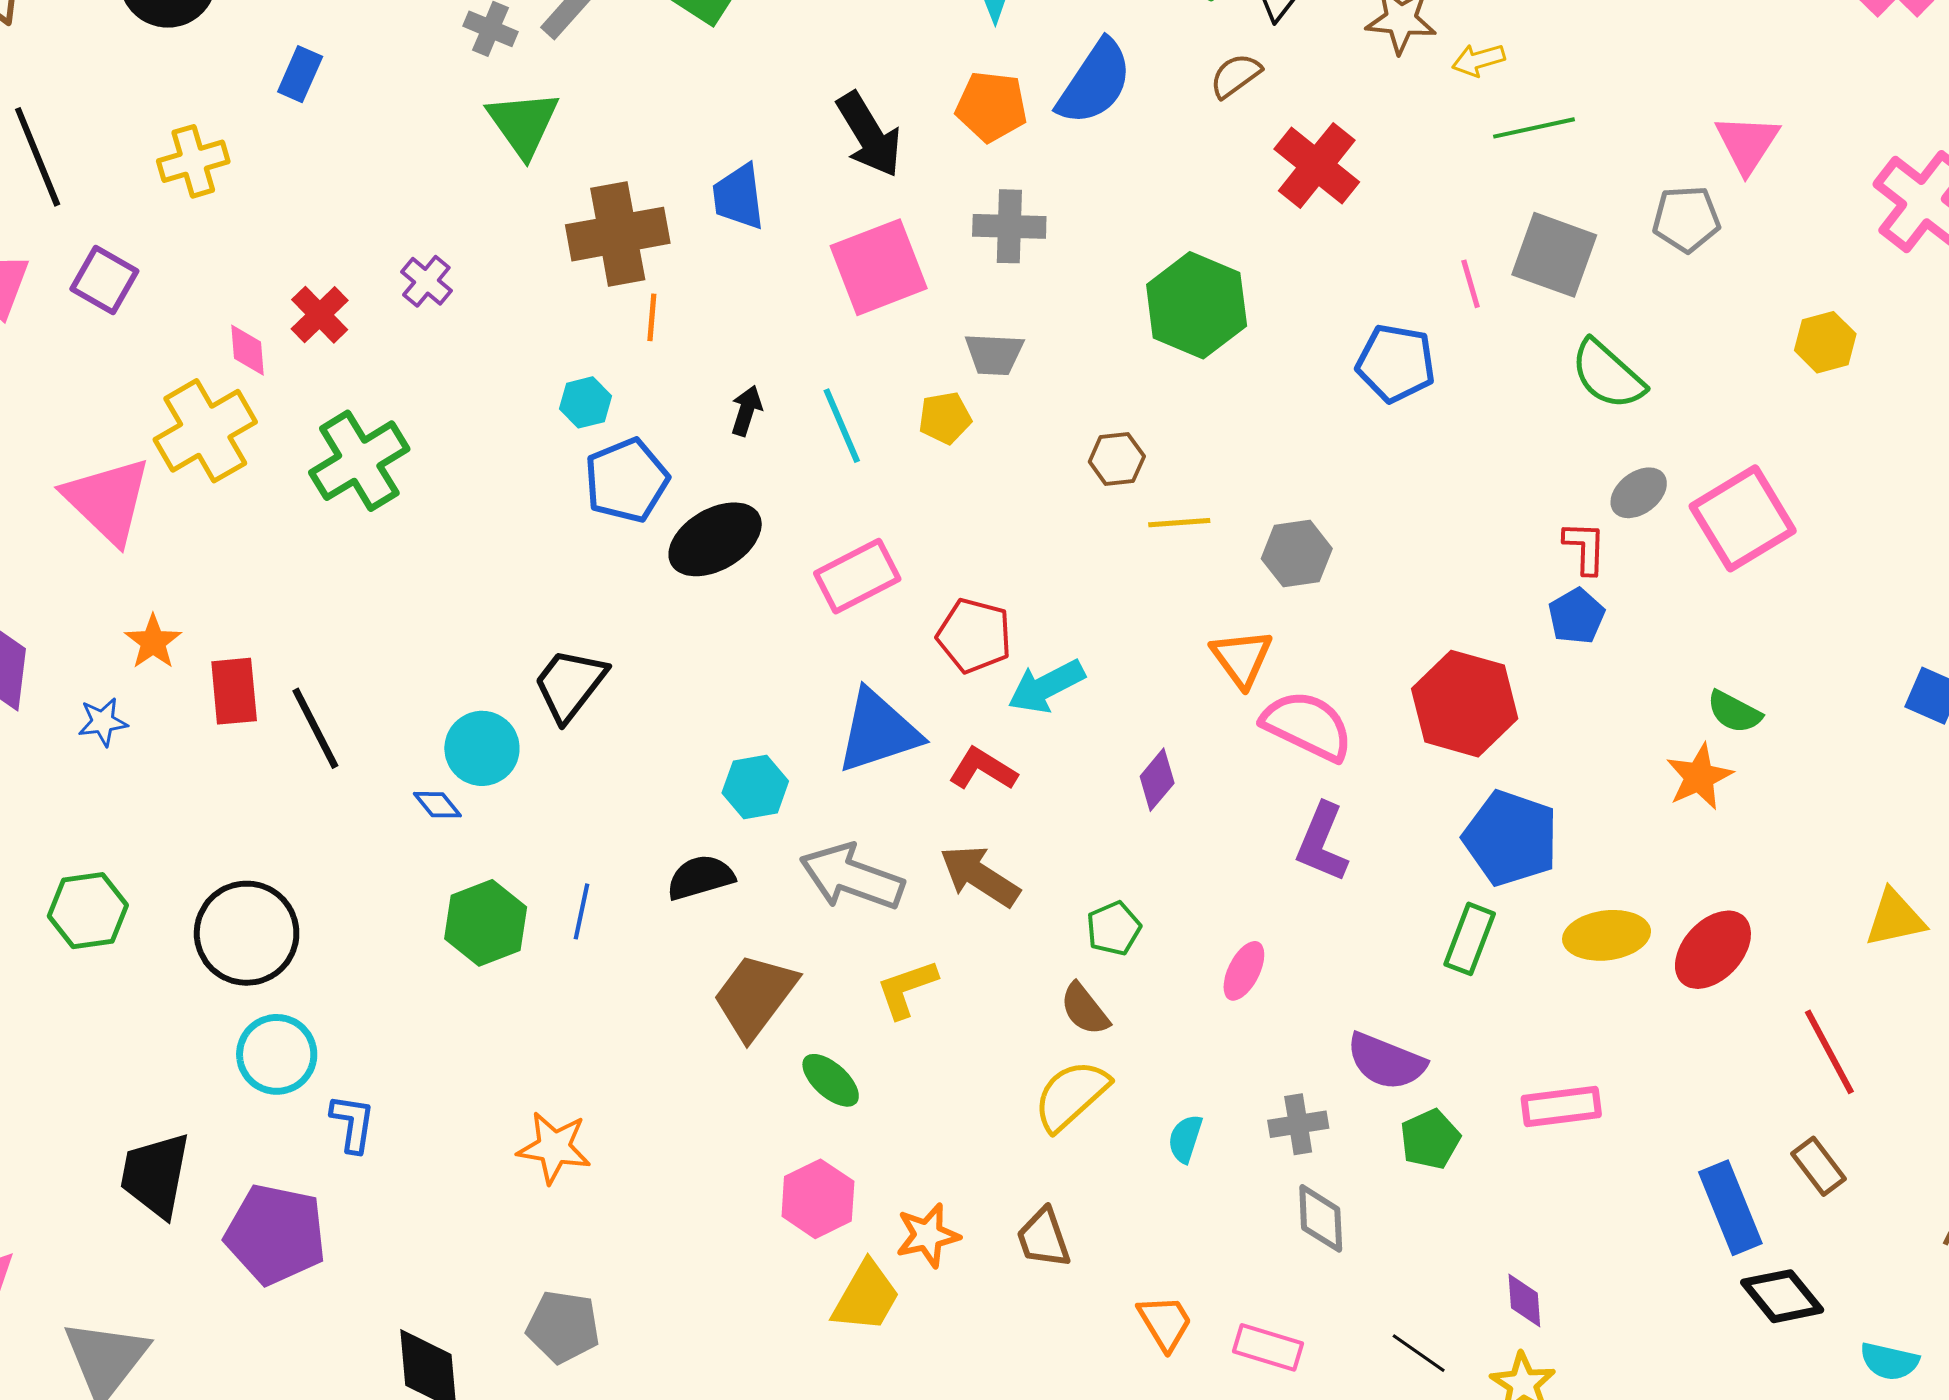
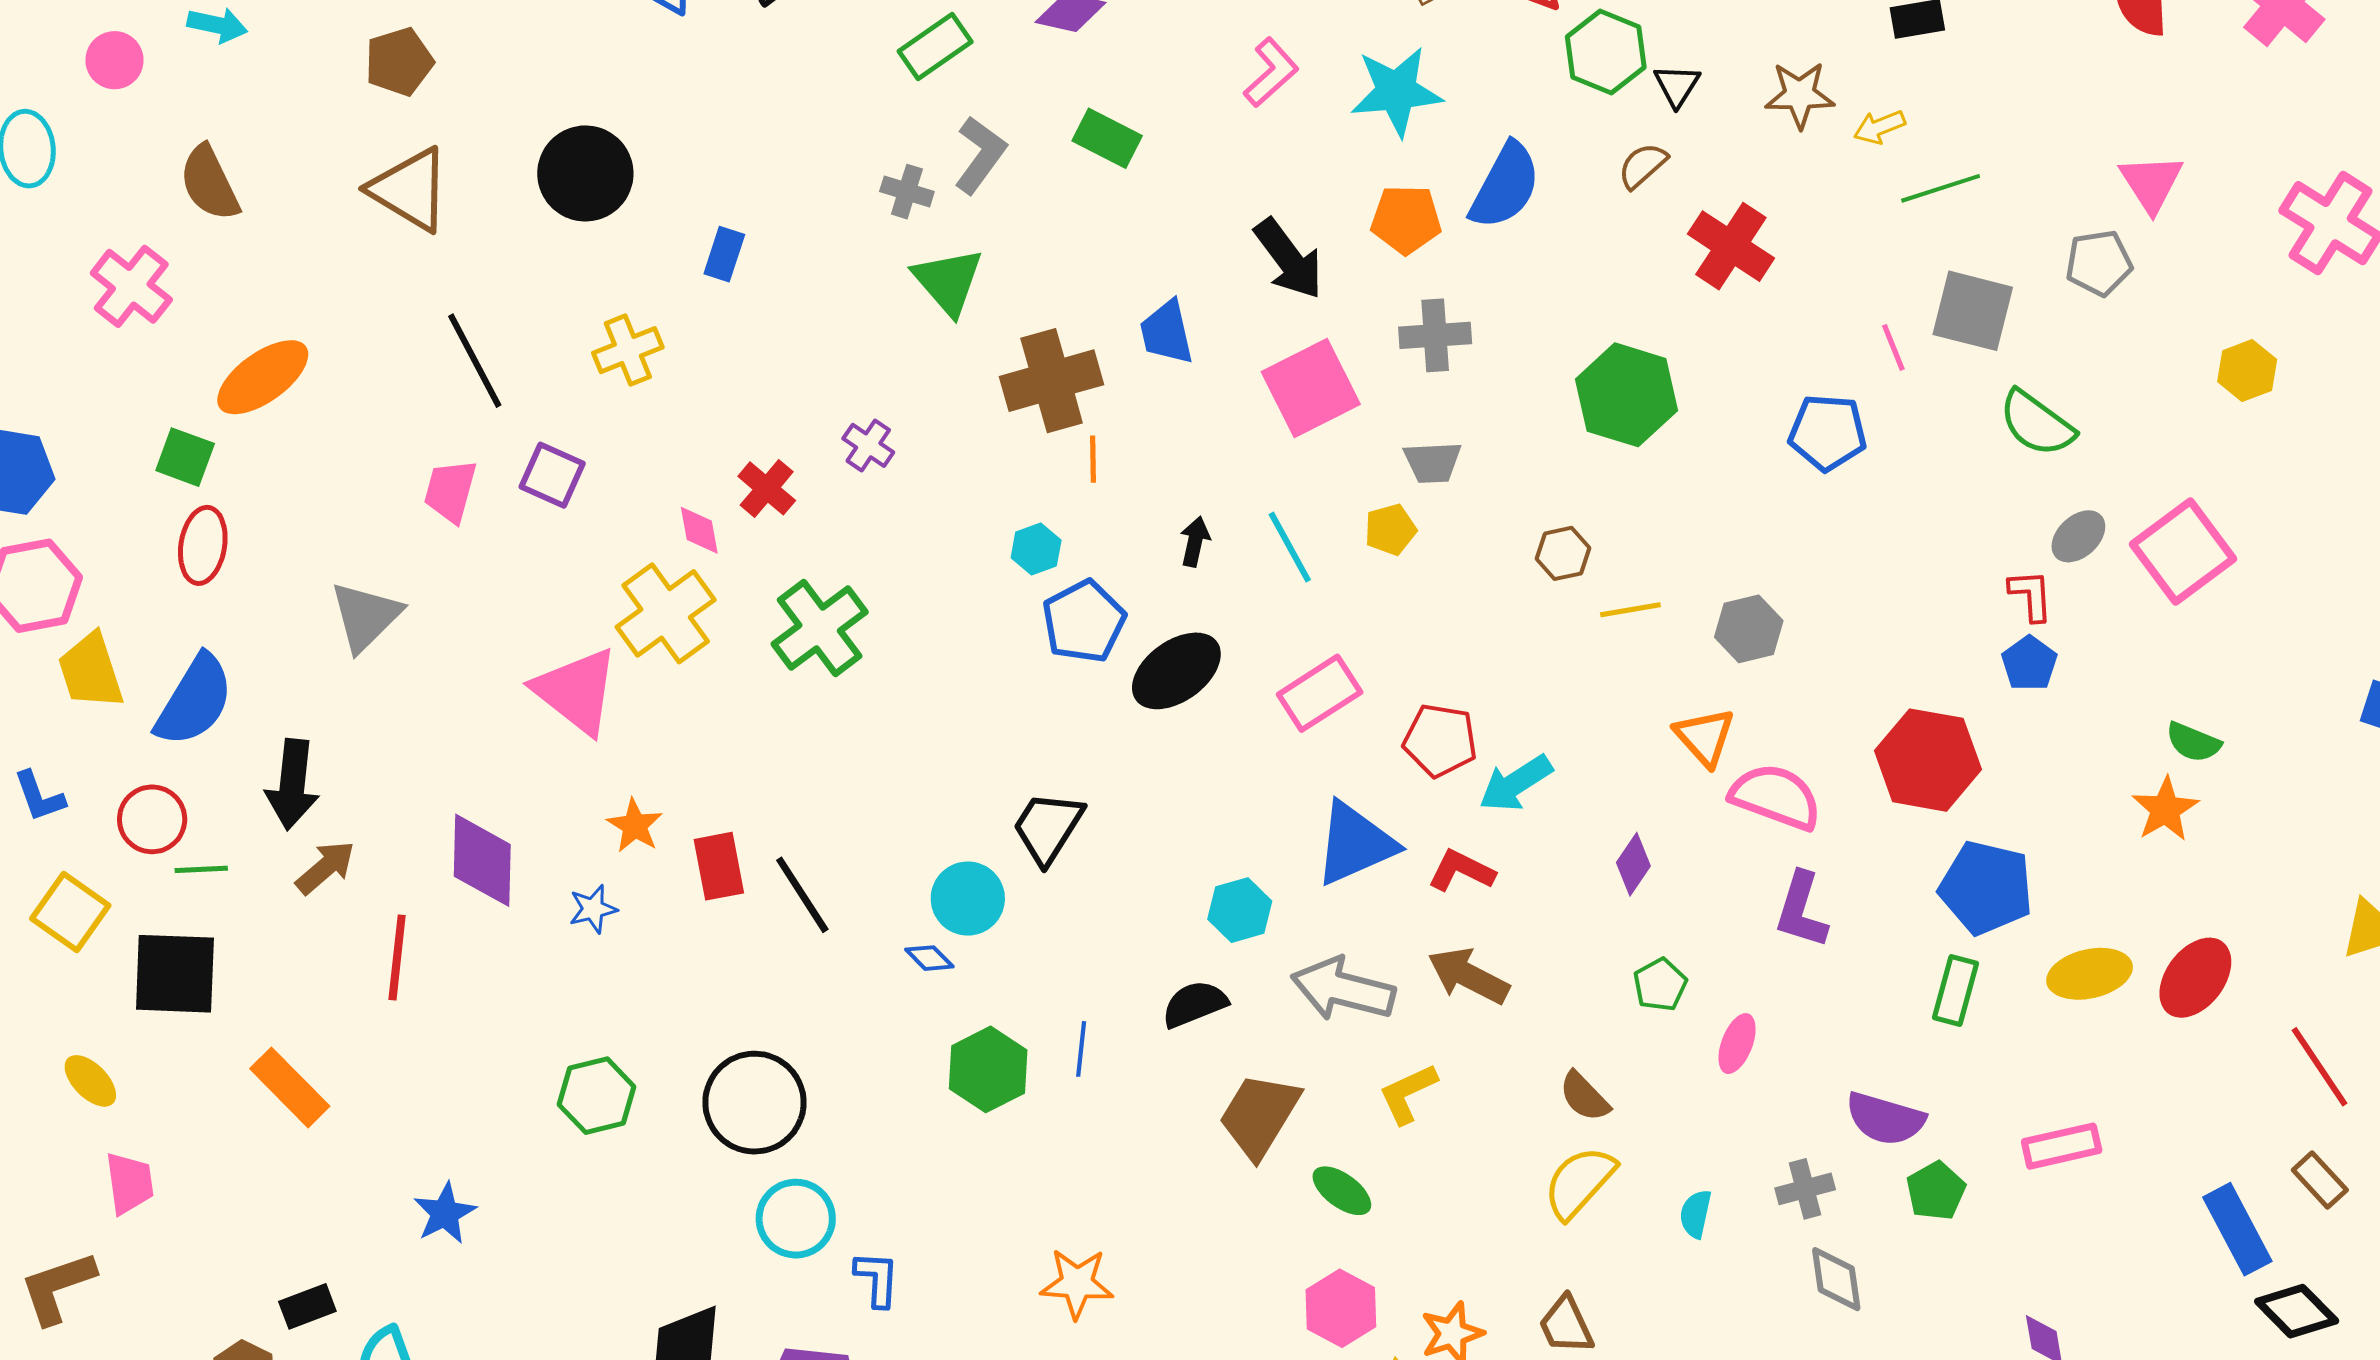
green pentagon: (1114, 928) -> (1660, 985), moved

